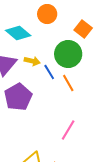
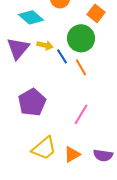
purple pentagon: (18, 97) -> (32, 102), moved

